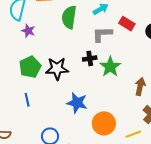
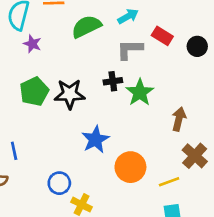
green semicircle: (69, 17) -> (86, 27), turned 55
blue line: (27, 100) -> (14, 151), moved
blue star: (77, 103) -> (95, 139), turned 30

